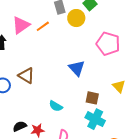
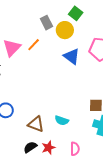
blue triangle: (77, 68) -> (72, 56), moved
brown triangle: (26, 76) -> (36, 124), moved

